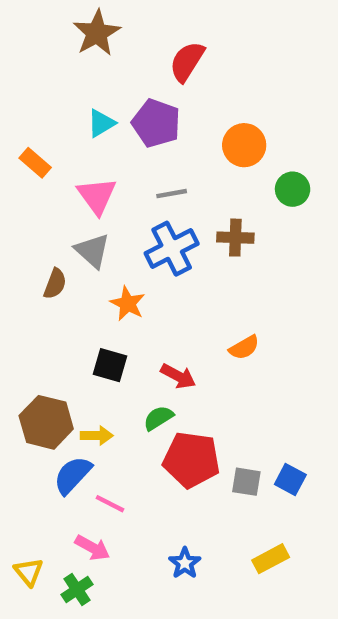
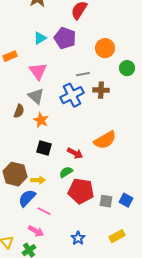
orange rectangle: (35, 163) -> (10, 56), turned -64
gray line: (172, 194) -> (83, 74), moved
orange star: (128, 304) -> (41, 120), moved
orange semicircle: (244, 348) -> (105, 140), size x1.6

